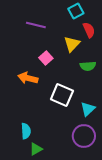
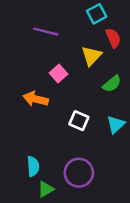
green semicircle: (88, 66) -> (112, 84), turned -35
white square: (62, 95) -> (79, 121), size x0.7
cyan triangle: (88, 109) -> (116, 124), moved
purple circle: (84, 136) -> (79, 173), moved

